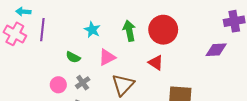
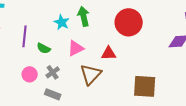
purple line: (42, 30) -> (25, 36), moved
green arrow: (129, 31) -> (84, 16), moved
red triangle: (156, 63) -> (109, 53), moved, turned -35

